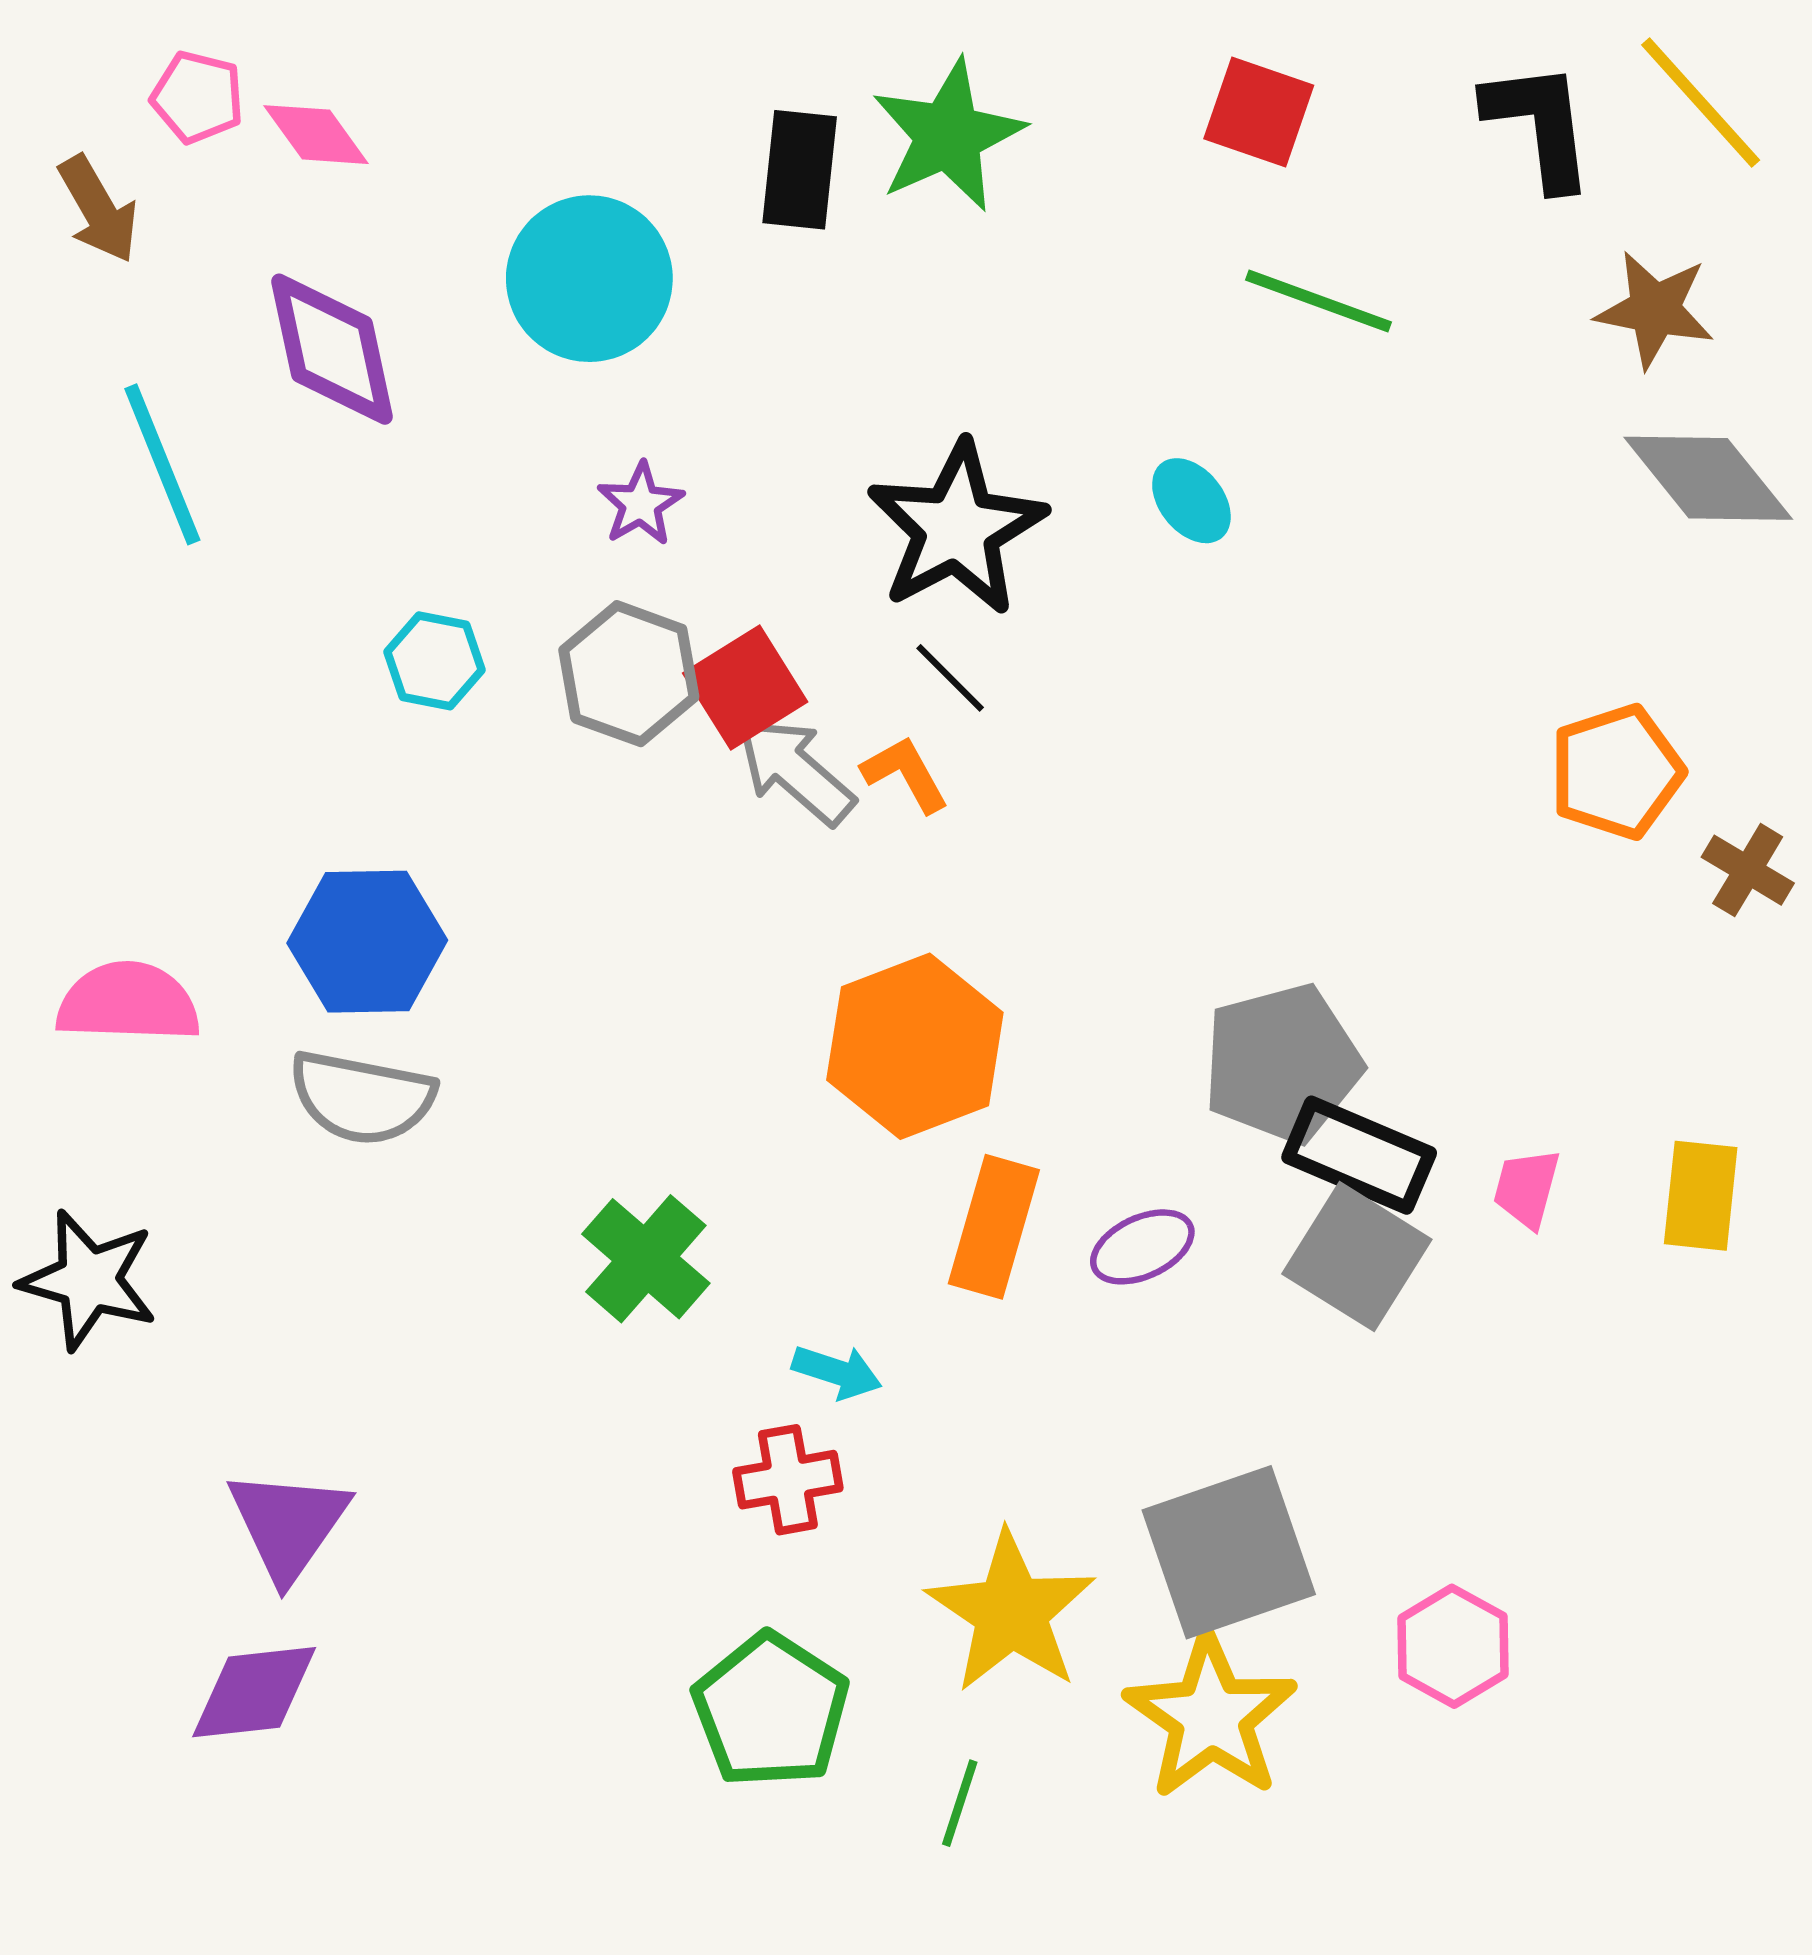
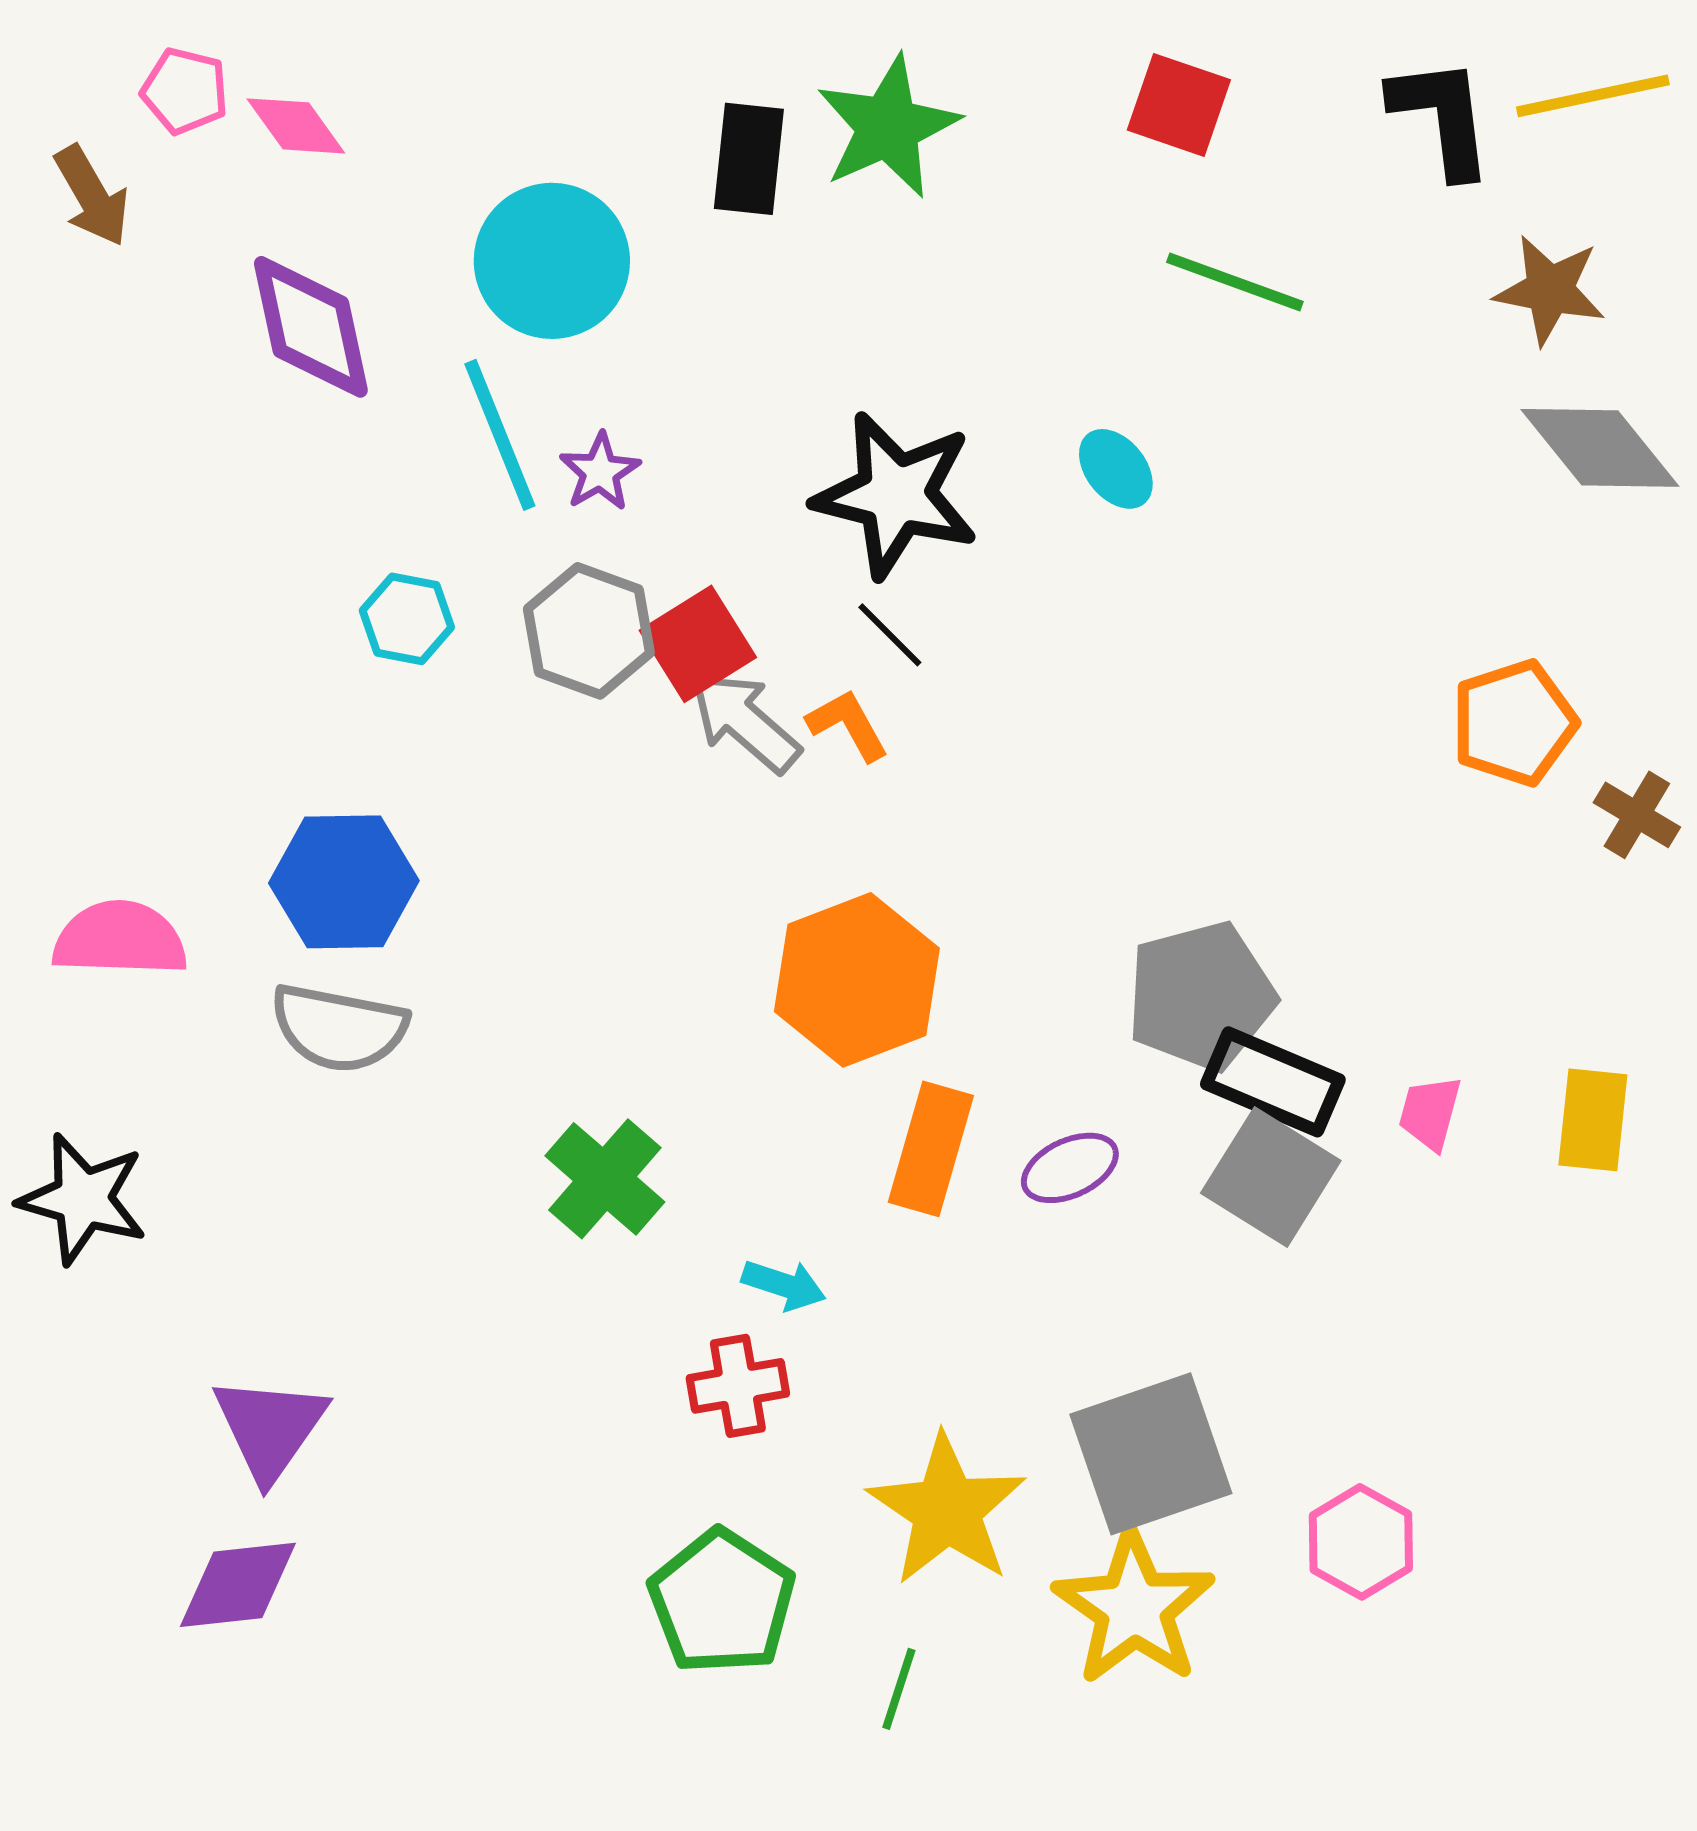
yellow line: (1701, 102) -> (1593, 96), turned -60
cyan line: (162, 464) -> (500, 435), moved
black star: (957, 528) -> (896, 495), turned -30

